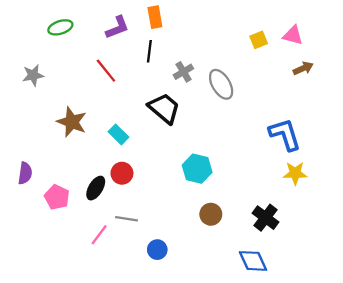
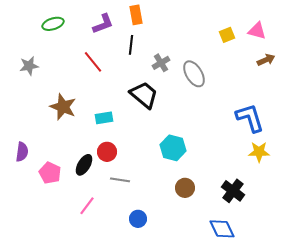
cyan rectangle: (119, 134) -> (104, 118), turned -54
gray line: (126, 219) -> (120, 180), moved

